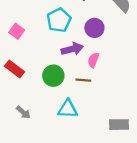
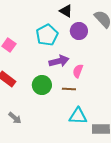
purple circle: (94, 28) -> (79, 31), moved
cyan triangle: (68, 109) -> (78, 116), moved

